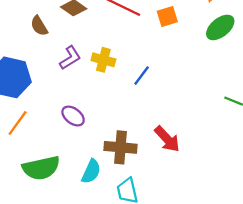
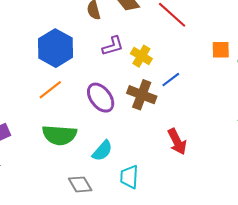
orange square: (167, 17) -> (221, 50), moved
purple ellipse: (73, 116) -> (101, 98), size x1.4
brown cross: (121, 147) -> (142, 95), moved

